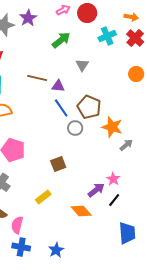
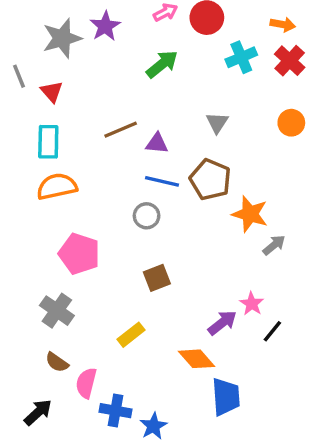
gray triangle: (82, 65) -> (217, 123), moved
brown line: (37, 78) -> (121, 130), turned -36
blue line: (61, 108) -> (162, 181), turned -42
gray circle: (75, 128) -> (147, 216), moved
black line: (114, 200) -> (272, 331), moved
blue trapezoid: (127, 233) -> (226, 397), moved
blue cross: (21, 247) -> (115, 411), moved

